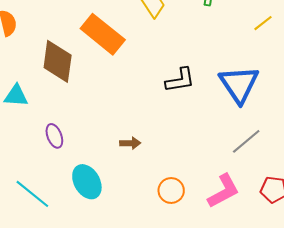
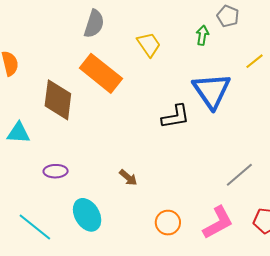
blue triangle: (239, 84) -> (212, 91), moved
purple ellipse: (54, 136) -> (56, 171), turned -70
brown arrow: (130, 143) -> (128, 177), turned 42

